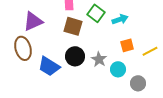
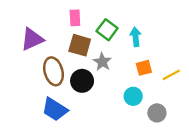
cyan arrow: (120, 19) -> (136, 37), turned -77
brown ellipse: (23, 48) -> (54, 71), moved
gray star: (99, 59) -> (102, 62), moved
blue trapezoid: (49, 66) -> (55, 109), moved

